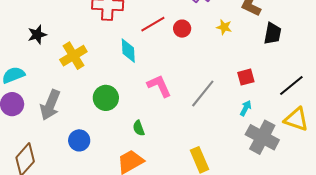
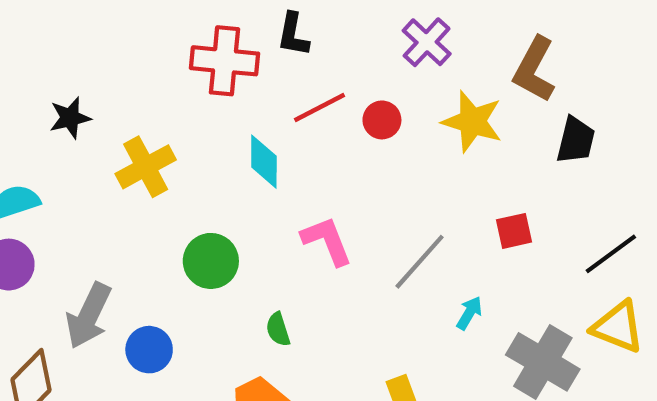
yellow star: (224, 27) -> (472, 121), size x1.8
gray arrow: (50, 105) -> (89, 316), moved
cyan arrow: (246, 108) -> (469, 313), moved

